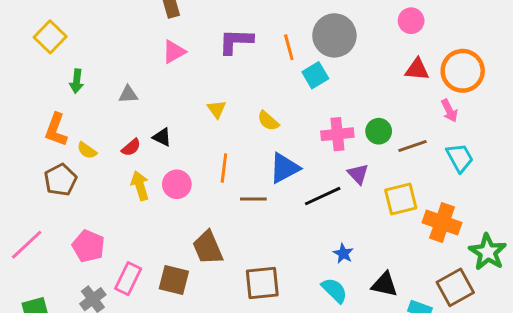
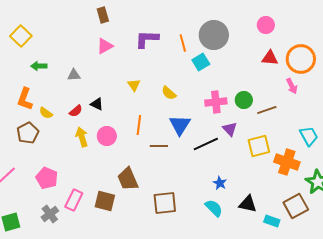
green arrow: (77, 81) -> (39, 66), turned 84
cyan trapezoid: (460, 158) -> (309, 136), moved
blue triangle: (284, 168) -> (180, 125), turned -30

